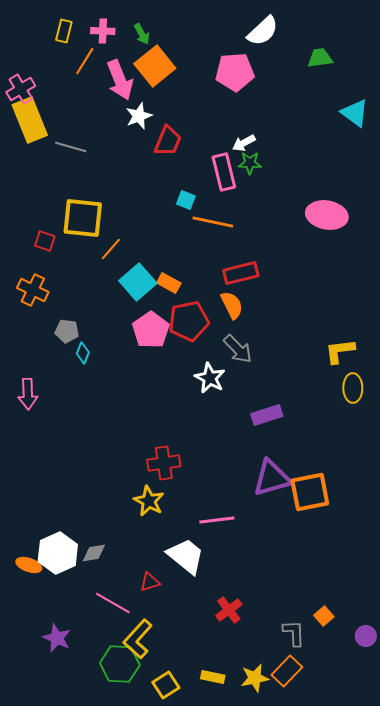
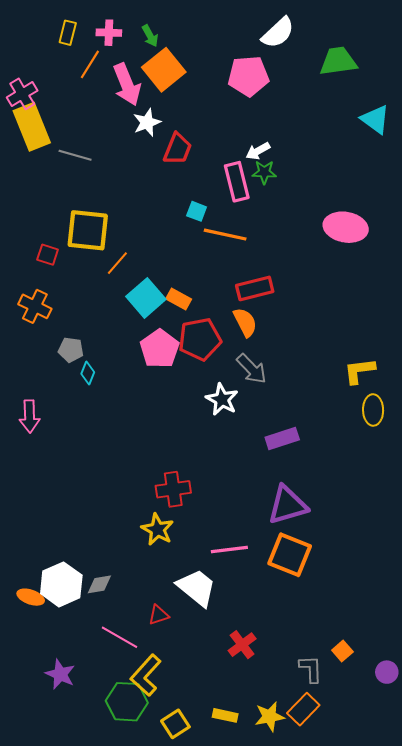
green trapezoid: (320, 58) -> (338, 61), size x1.4
orange square: (310, 492) -> (290, 555), moved, turned 33

